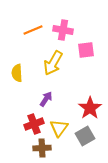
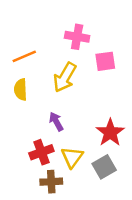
orange line: (33, 30) -> (24, 56), moved
purple arrow: (46, 99) -> (56, 121), turned -63

